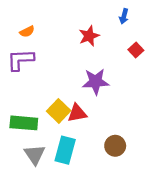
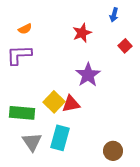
purple star: (96, 82) -> (88, 75), turned -30
brown circle: (115, 146) -> (113, 151), moved

